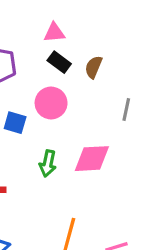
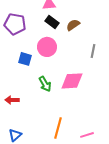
brown semicircle: (94, 67) -> (73, 25), turned 32
green arrow: (48, 163) -> (45, 84), turned -42

